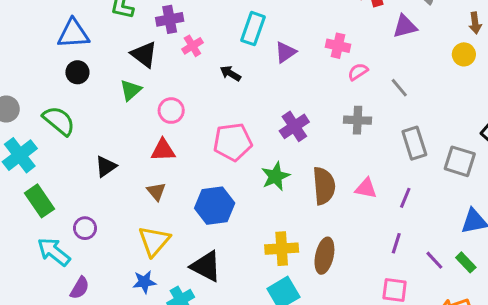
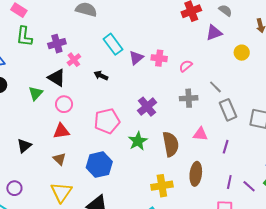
cyan rectangle: (253, 29) -> (113, 44), turned -50
pink cross: (338, 46) -> (159, 58), moved
yellow circle: (464, 54) -> (242, 53), moved
black triangle: (144, 55) -> (57, 78), moved
gray line: (399, 88) -> (215, 87), moved
pink triangle: (366, 188) -> (200, 134), moved
purple line: (396, 243) -> (229, 182), moved
yellow cross: (282, 249) -> (162, 186), moved
brown ellipse: (324, 256) -> (196, 174), moved

